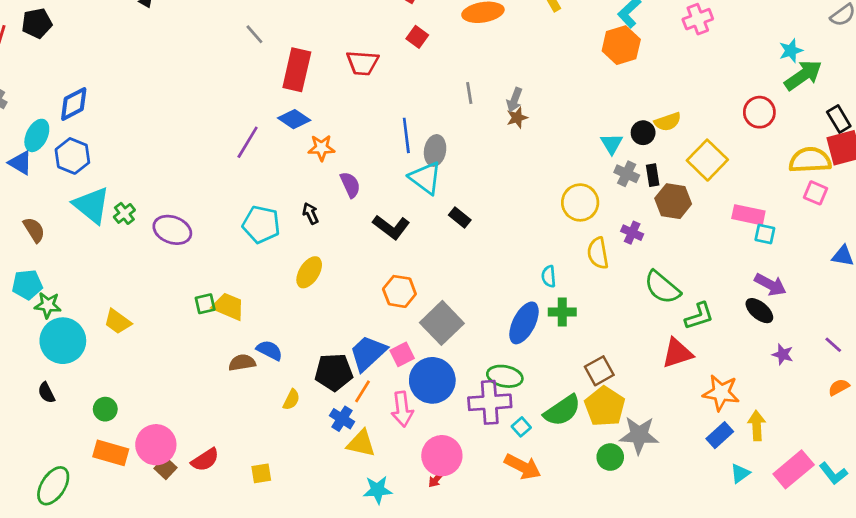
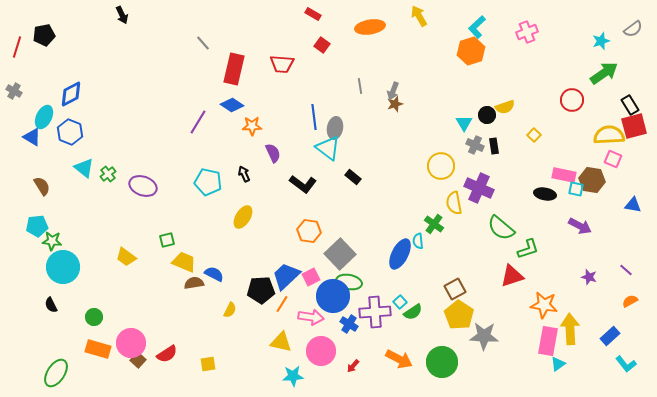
cyan star: (791, 51) -> (601, 41), moved
yellow square: (707, 160) -> (534, 135), size x0.5
brown hexagon: (673, 201) -> (592, 180), moved
cyan triangle: (92, 205) -> (84, 168), size x0.7
purple cross: (632, 233) -> (479, 188), size x1.8
cyan semicircle: (549, 276) -> (418, 241), moved
yellow trapezoid: (228, 307) -> (184, 262), moved
black ellipse: (759, 311) -> (545, 194), moved, turned -30
green cross: (562, 312) -> (434, 224), moved, turned 36
yellow trapezoid: (118, 322) -> (126, 257), moved
green ellipse: (505, 376) -> (349, 282), moved
pink arrow: (402, 409) -> (311, 317), turned -75
green semicircle: (562, 411) -> (413, 312), moved, size x0.7
blue cross: (342, 419) -> (349, 324), moved
yellow arrow: (757, 426) -> (570, 329), size x1.4
cyan square: (521, 427) -> (400, 302), moved
blue rectangle: (720, 435) -> (610, 336), moved
pink circle: (442, 456) -> (321, 351), moved
green circle: (610, 457) -> (442, 362), moved, size x1.6
pink rectangle: (794, 469) -> (548, 341), moved, turned -40
red arrow: (436, 479) -> (353, 366), moved

